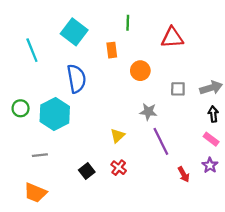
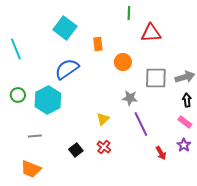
green line: (128, 23) -> (129, 13), moved
cyan line: (32, 50) -> (16, 49), moved
blue semicircle: (76, 79) -> (67, 69), turned -115
gray square: (178, 89) -> (156, 78), size x1.6

